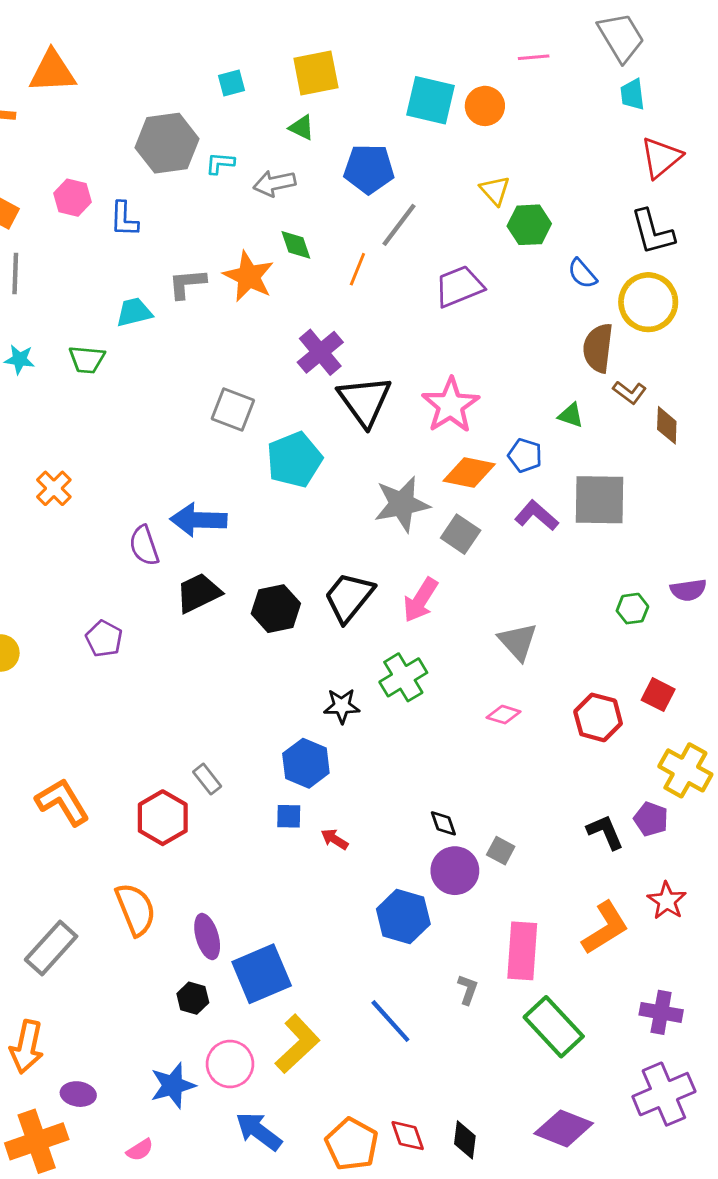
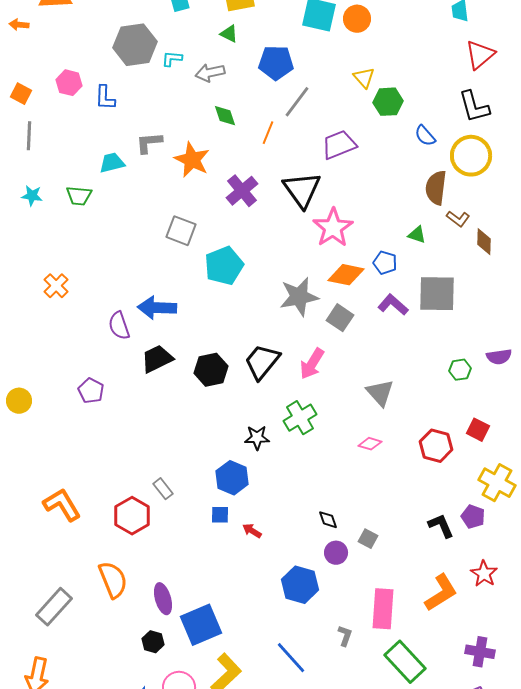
orange star: (249, 276) -> (192, 160), moved
black triangle: (365, 401) -> (302, 190), moved
purple circle: (455, 871) -> (336, 553), size x0.7

